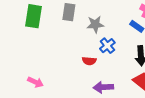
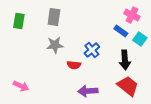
green rectangle: (33, 16) -> (19, 21), size x0.7
gray star: (95, 24) -> (55, 45), moved

